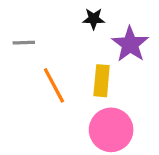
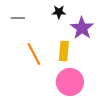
gray line: (24, 43) -> (18, 18), moved

